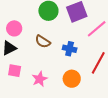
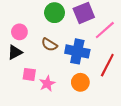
blue cross: (70, 49) -> (77, 51), size x1.6
pink square: (15, 71) -> (29, 74), moved

